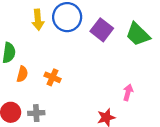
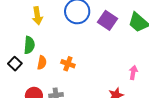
yellow arrow: (38, 20) -> (37, 16), moved

